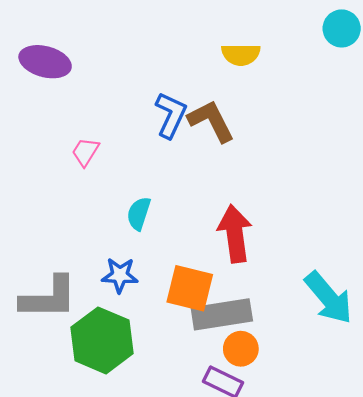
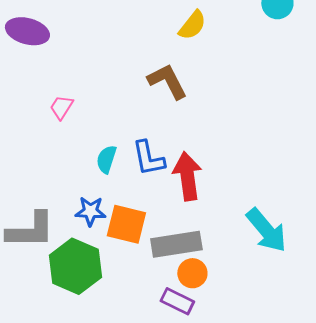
yellow semicircle: (241, 55) -> (192, 25), turned -52
blue L-shape: (171, 115) -> (148, 158), moved, turned 144
orange square: (190, 288) -> (126, 224), moved

